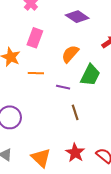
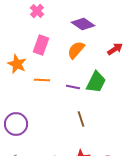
orange semicircle: (70, 54) -> (76, 50), moved
purple line: (63, 87) -> (73, 87), moved

